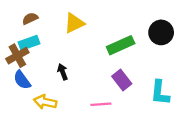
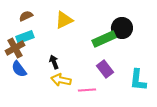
black circle: (161, 32) -> (122, 28), moved
yellow arrow: (45, 102) -> (61, 80), moved

